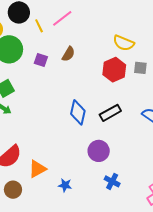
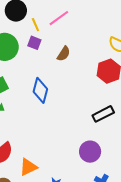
purple square: (41, 60) -> (34, 43), moved
blue diamond: (78, 112) -> (40, 90), moved

